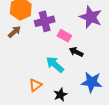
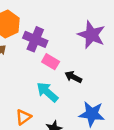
purple cross: (45, 21) -> (35, 39), turned 36
pink rectangle: (64, 36) -> (51, 62), moved

